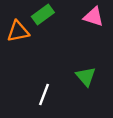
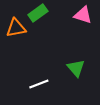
white line: (44, 95) -> (39, 84), turned 48

